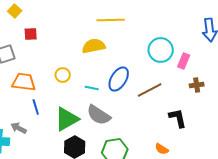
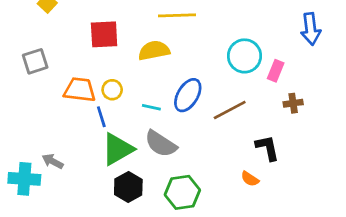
red square: (31, 34) -> (104, 34), moved, size x1.6
orange trapezoid: (24, 82) -> (80, 90), moved
blue line: (36, 107) -> (101, 117), moved
orange semicircle: (162, 149) -> (250, 179), moved

